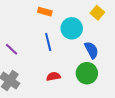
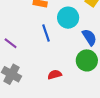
red semicircle: (53, 76) -> (55, 75), moved

